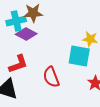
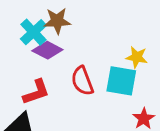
cyan cross: (16, 21) -> (33, 32), turned -30
red semicircle: (51, 77) -> (82, 81), moved

